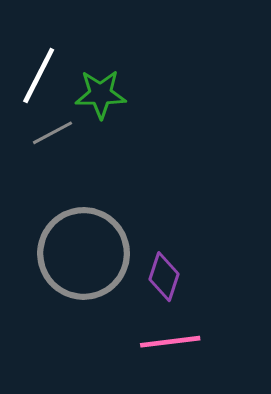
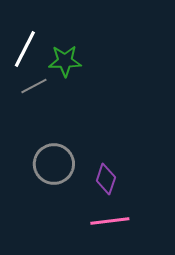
gray circle: (84, 253) -> (54, 164), size x0.7

